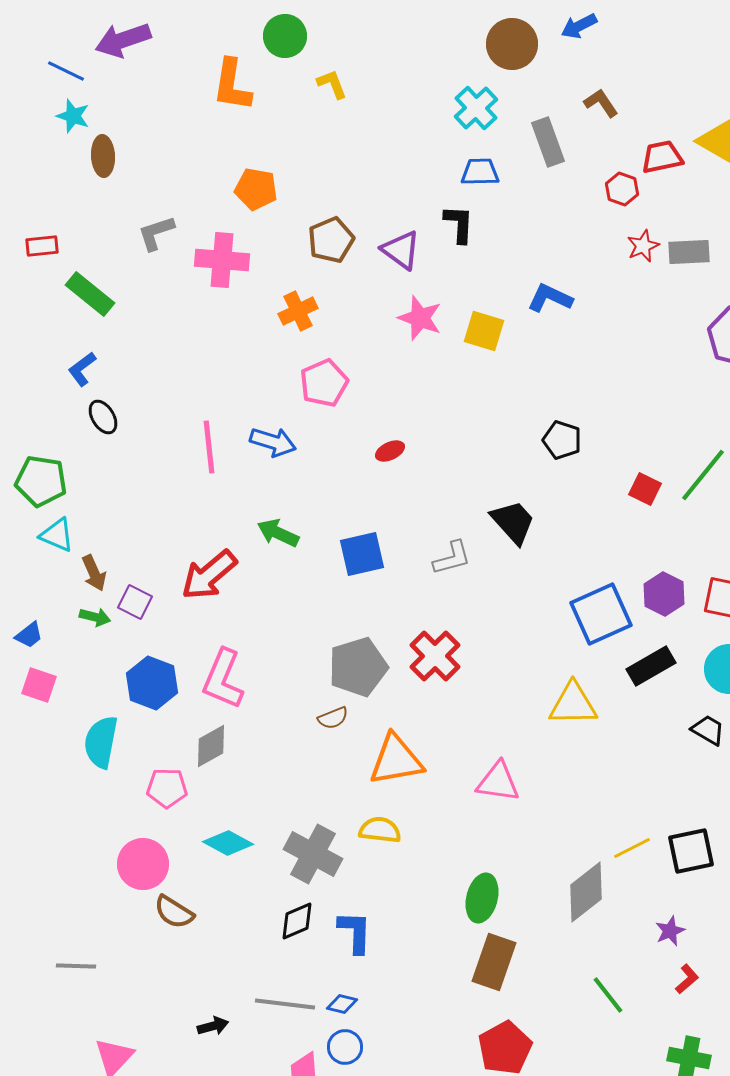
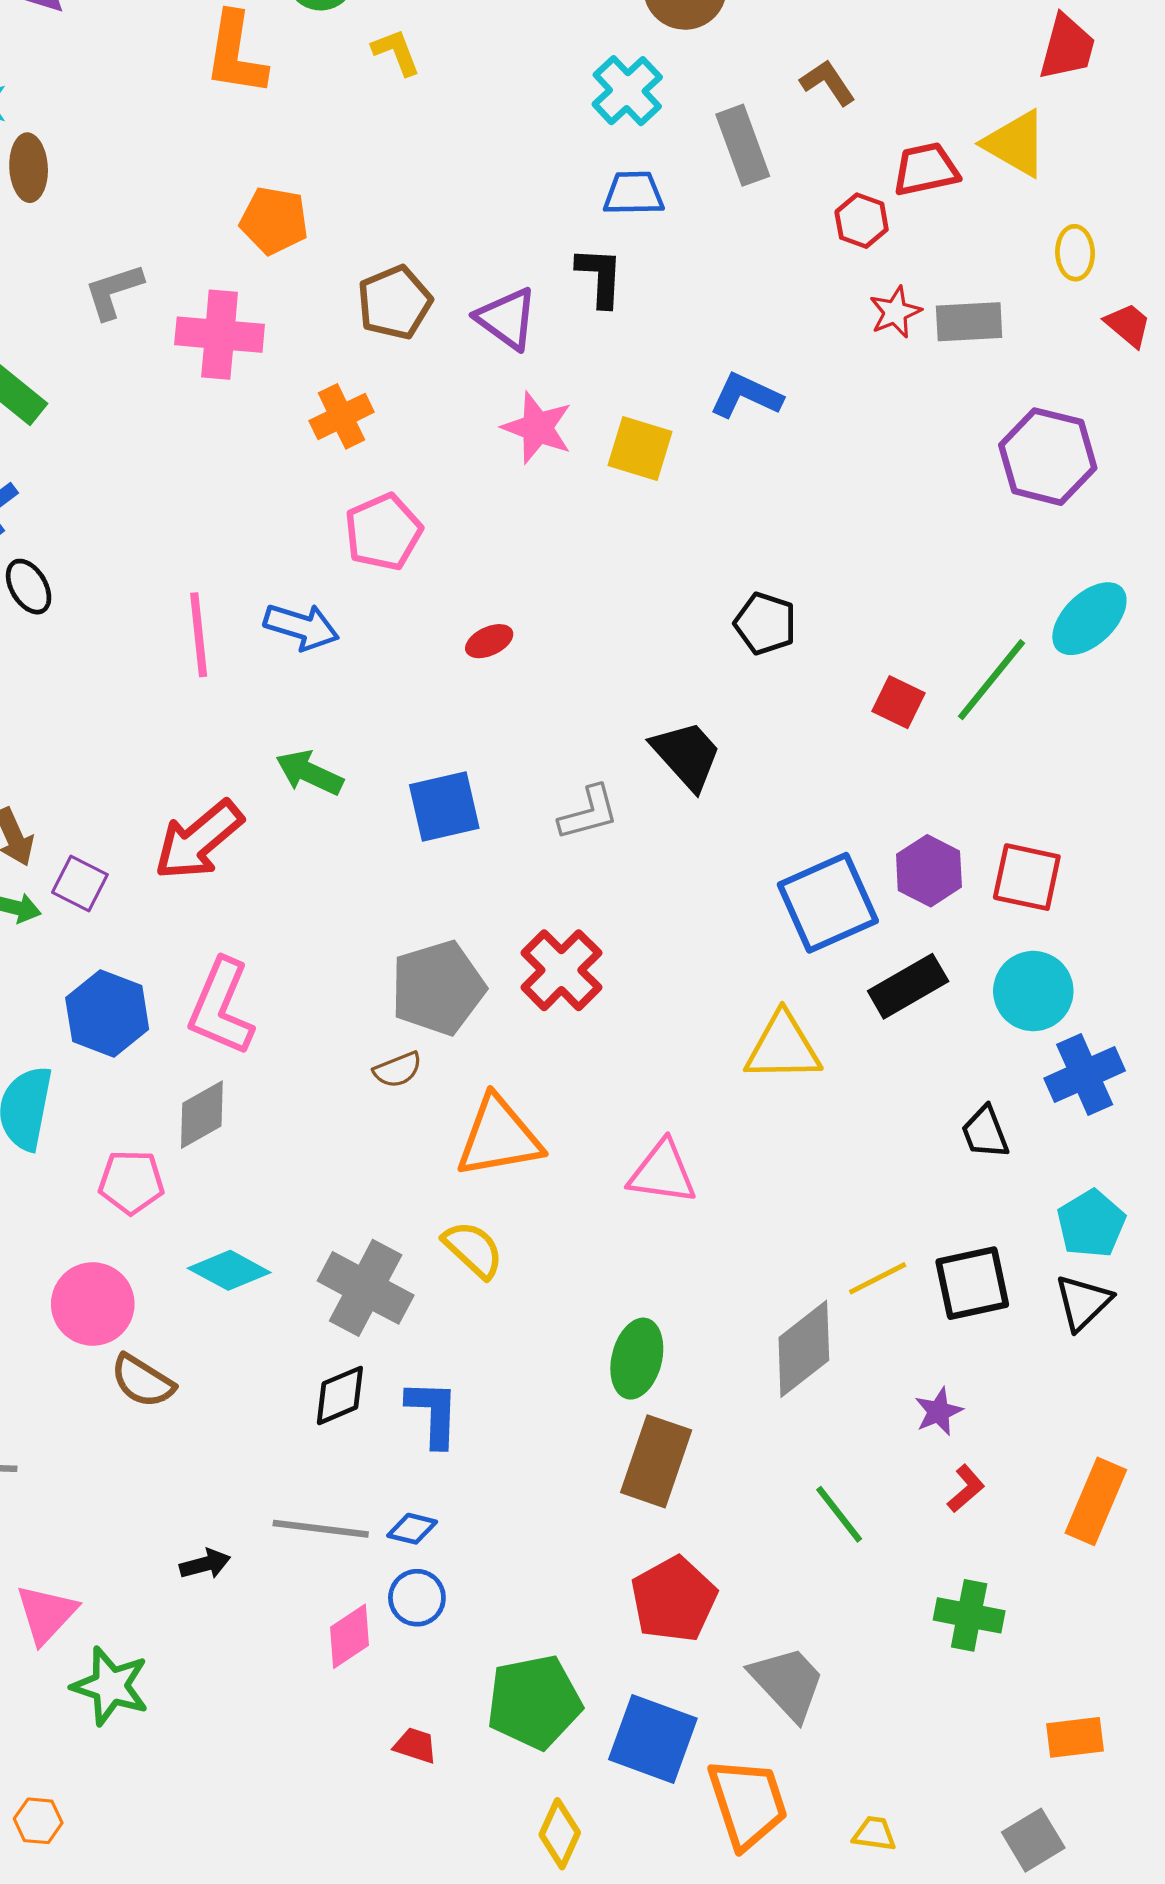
black trapezoid: (708, 730) -> (985, 1132), moved, turned -141
yellow semicircle: (380, 830) -> (473, 1249), turned 36

